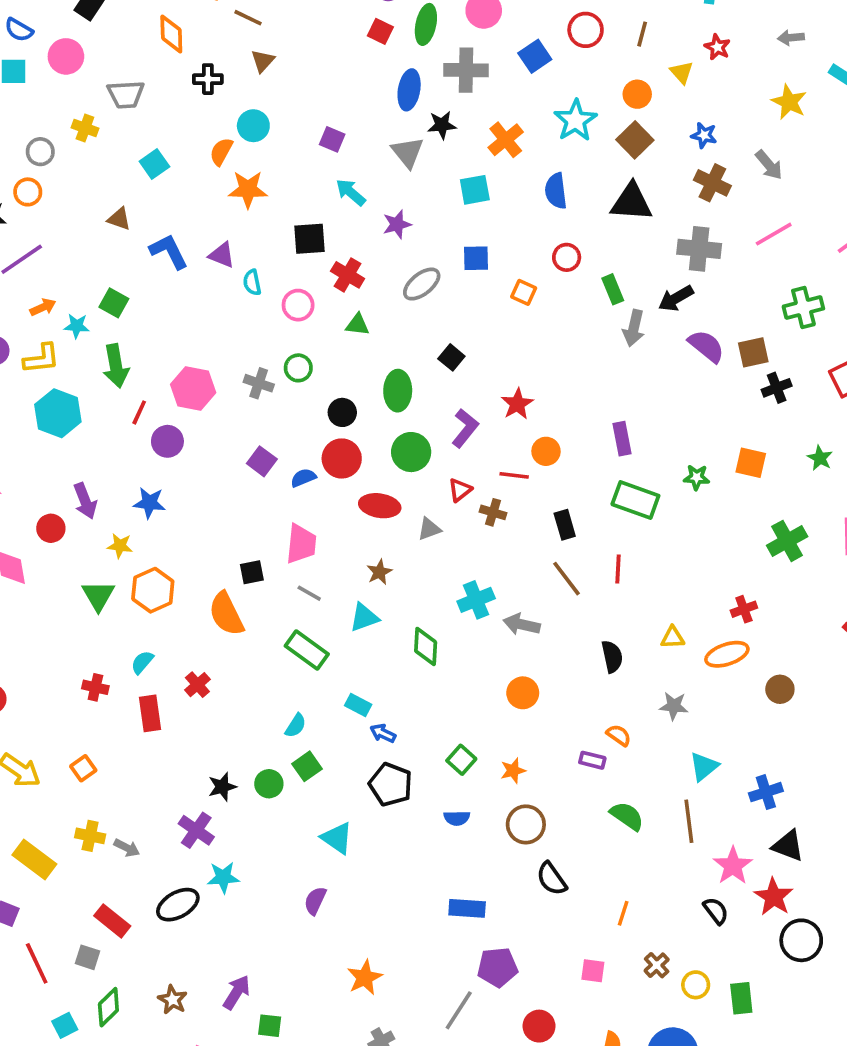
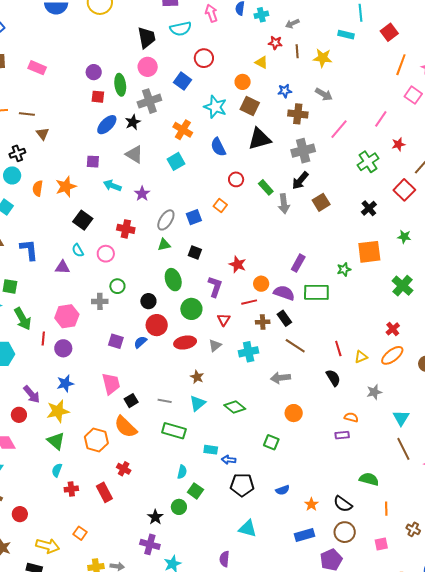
brown line: (642, 34) -> (297, 51), moved
gray arrow: (791, 38) -> (292, 24), moved
blue ellipse: (409, 90) -> (107, 125), moved, turned 55
black star: (442, 125) -> (133, 122), moved
cyan circle: (253, 126) -> (12, 175), moved
orange star: (248, 189) -> (66, 187), moved
black square: (309, 239) -> (83, 220), moved, turned -30
blue L-shape: (169, 251) -> (29, 250), turned 40
purple triangle: (222, 255) -> (62, 267), moved
blue square: (476, 258) -> (194, 217), moved
orange square: (524, 292) -> (220, 206), turned 32
green triangle: (357, 325) -> (164, 245), moved
purple semicircle: (706, 346) -> (284, 293), moved
brown square: (753, 352) -> (321, 202), moved
purple rectangle: (622, 439) -> (298, 263), turned 60
orange square: (751, 463) -> (369, 252), size x1.4
brown cross: (493, 512) -> (263, 322), moved
pink trapezoid: (301, 544) -> (111, 384), moved
yellow star: (120, 546) -> (58, 411), size x1.6
red line: (618, 569) -> (338, 348), moved
orange hexagon: (153, 590) -> (96, 440), moved
cyan cross: (476, 600) -> (249, 352), moved, turned 30
green diamond: (426, 646) -> (235, 407), turned -35
cyan semicircle: (142, 662) -> (57, 470), moved
green square: (461, 760) -> (271, 442), moved
orange star: (513, 771) -> (311, 504), moved
green semicircle: (627, 816) -> (369, 479), moved
brown circle: (526, 824) -> (345, 532), moved
cyan triangle: (337, 838) -> (248, 529), moved

